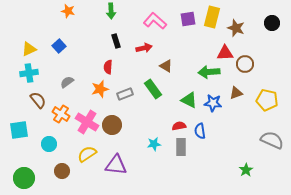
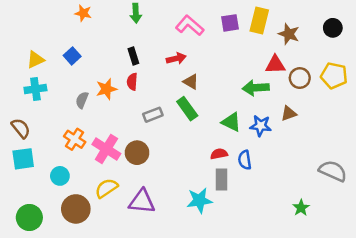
black rectangle: (116, 41) -> (133, 56), moved
brown triangle: (166, 66) -> (191, 82), moved
gray semicircle: (67, 82) -> (82, 100), turned -32
orange star: (100, 89) -> (106, 89), moved
brown semicircle: (38, 100) -> (21, 128), moved
yellow pentagon: (267, 100) -> (334, 76), moved
cyan star: (154, 144) -> (199, 200), moved, size x1.5
brown circle: (62, 171) -> (76, 209), size x1.5

